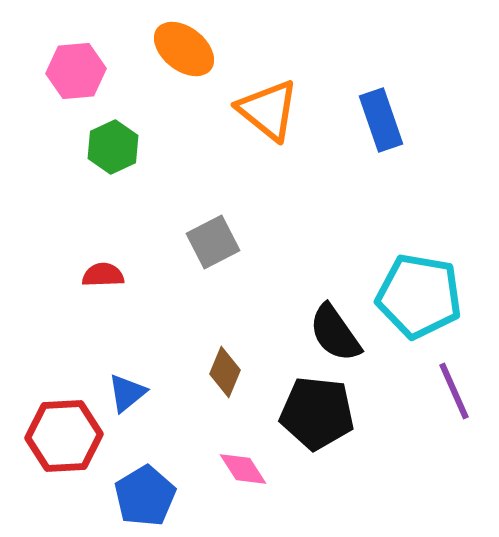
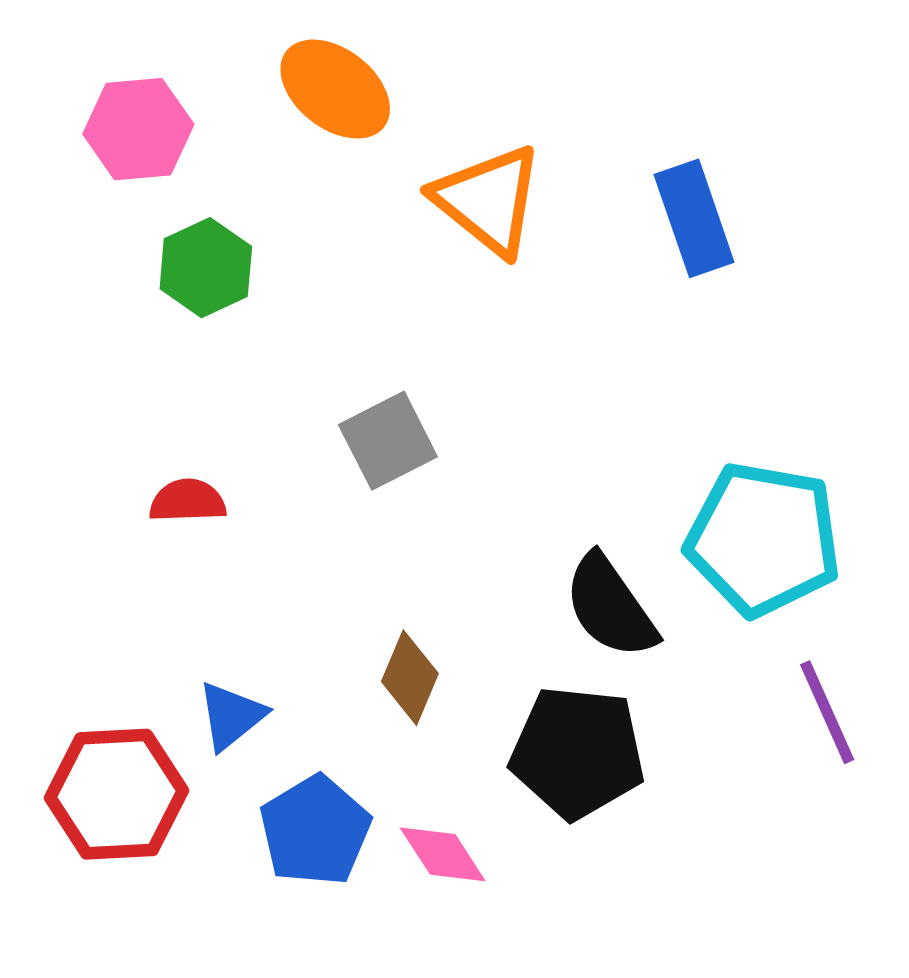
blue pentagon: (145, 496) -> (315, 831), moved

